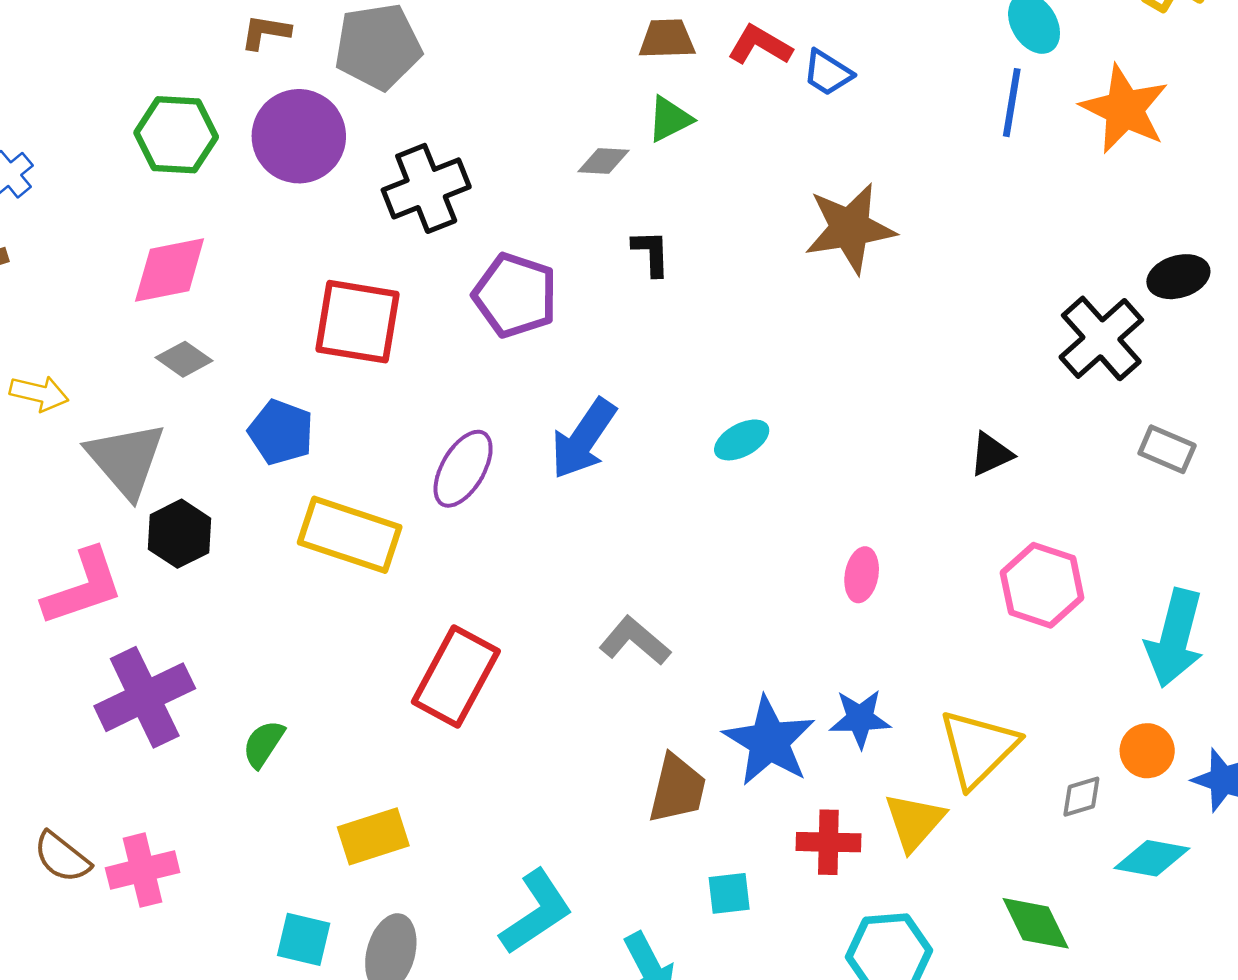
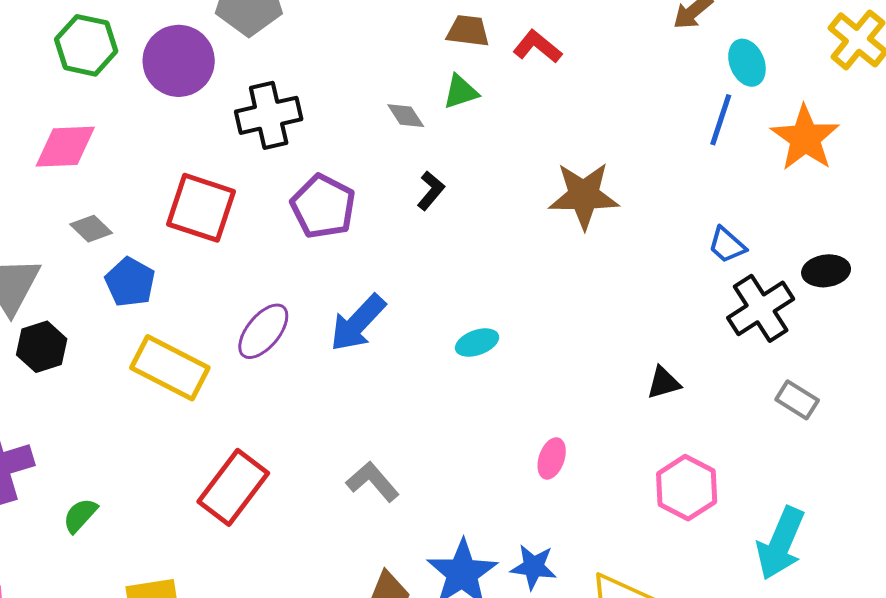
blue trapezoid: (828, 73) -> (727, 245), moved
gray diamond: (603, 161) -> (406, 116), turned 45
black L-shape: (651, 253) -> (431, 191), turned 33
gray diamond: (184, 359) -> (91, 229), moved

